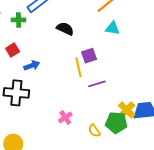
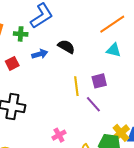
purple square: (89, 56) -> (99, 81), moved
blue arrow: (32, 66) -> (40, 54), moved
purple line: (97, 84) -> (93, 104), turned 60

